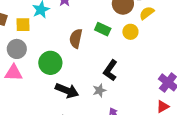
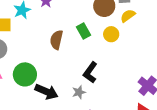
green rectangle: (103, 29) -> (83, 31), turned 35
green circle: (50, 63) -> (25, 74), moved

